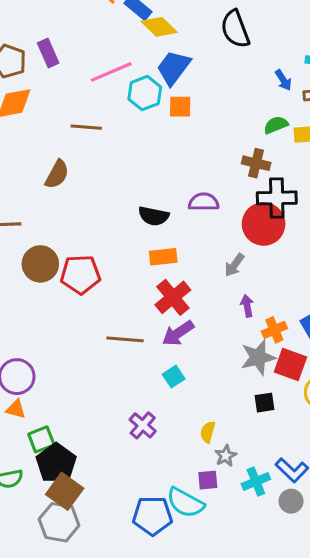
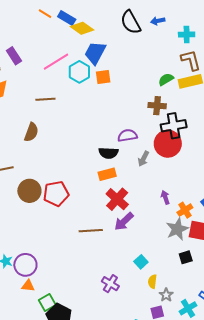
blue arrow: (283, 80) -> (158, 21), moved, turned 120
black semicircle: (154, 216) -> (108, 153), moved
gray arrow: (234, 265) -> (143, 159), moved
cyan square: (174, 377) -> (141, 262), moved

